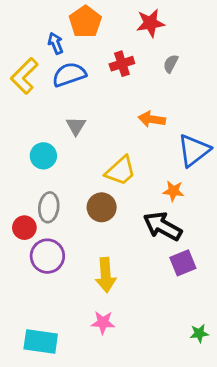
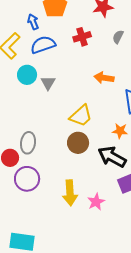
cyan circle: (43, 156) -> (27, 75), moved
brown circle: (102, 207) -> (78, 143), moved
pink star: (103, 322) -> (96, 202), moved, turned -30

